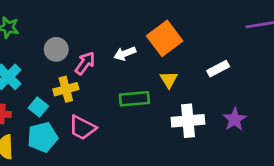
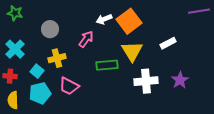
white arrow: (125, 54) -> (104, 19), moved
pink arrow: (85, 63) -> (86, 39), moved
yellow triangle: (169, 80) -> (132, 51), size x1.6

